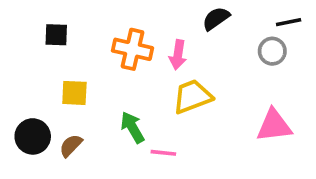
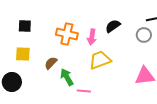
black semicircle: (216, 18) -> (113, 26), moved
yellow square: (74, 93) -> (23, 54), moved
brown semicircle: (71, 146) -> (51, 63), moved

